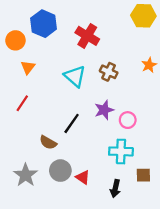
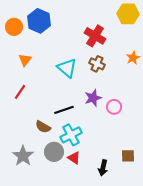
red cross: (87, 36) -> (95, 36), moved
orange circle: (15, 40) -> (14, 27), moved
black line: (72, 123) -> (64, 110), turned 36
cyan cross: (121, 151) -> (71, 135), moved, turned -30

